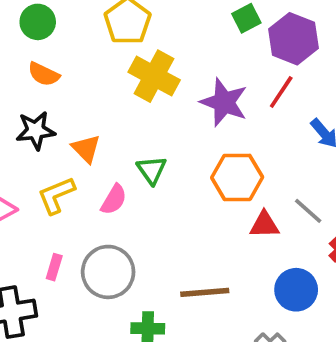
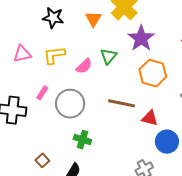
purple star: (224, 102) -> (141, 38), moved
orange triangle: (86, 149) -> (93, 19), moved
red triangle: (264, 225) -> (150, 118), moved
brown line: (205, 292) -> (122, 103), moved

